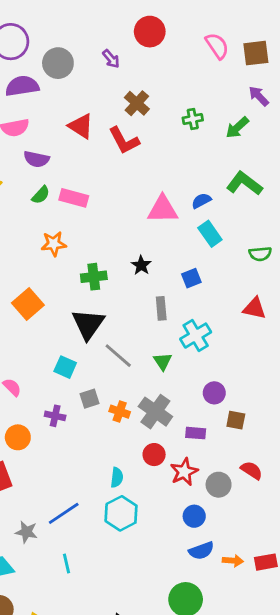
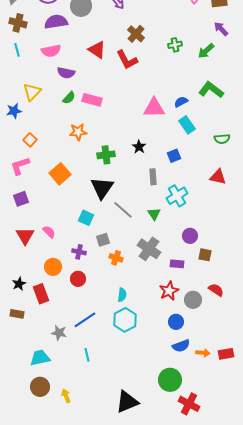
orange cross: (120, 412) -> (116, 258), moved
red circle: (154, 455) -> (78, 279), moved

